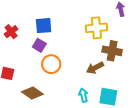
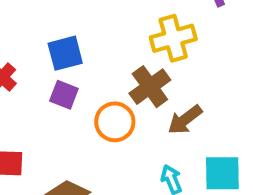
brown cross: (112, 51) -> (150, 87), moved, turned -36
orange circle: (51, 64) -> (115, 122), moved

